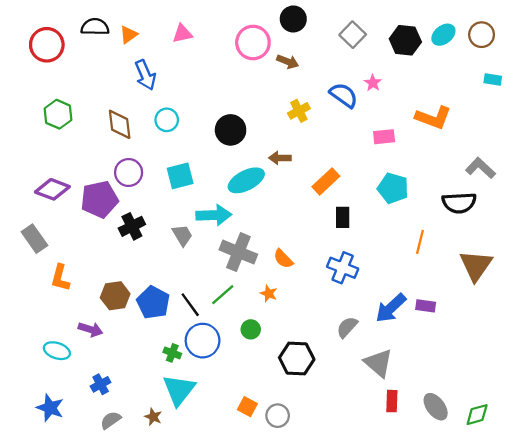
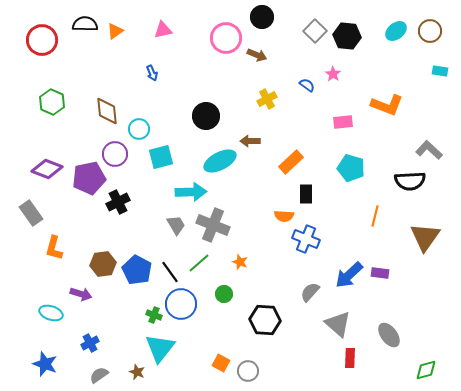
black hexagon: (405, 40) -> (347, 36), moved
blue arrow: (145, 75) -> (152, 73), moved, size x0.6
blue semicircle: (344, 95) -> (307, 85), size x0.6
cyan circle: (167, 120) -> (139, 129), moved
gray trapezoid: (182, 235) -> (176, 225), moved
orange semicircle: (283, 259) -> (284, 216), moved, turned -42
gray ellipse: (436, 407) -> (389, 335), moved

